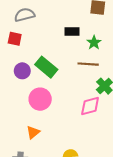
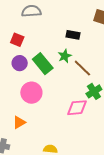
red square: (15, 39) -> (17, 40), moved
green star: (94, 43) -> (65, 56), moved
brown line: (88, 64) -> (82, 68), turned 30

